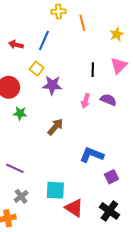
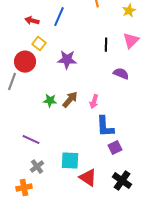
yellow square: (37, 69) -> (39, 44), moved
pink arrow: (86, 101) -> (94, 102), moved
green star: (20, 113) -> (50, 101), moved
blue L-shape: (92, 155) -> (105, 127), turned -115
purple square: (111, 177) -> (115, 148), moved

